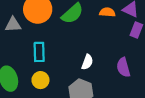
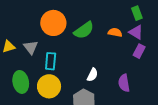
gray triangle: (13, 25) -> (31, 47), moved, turned 49
yellow circle: (40, 80) -> (49, 86), size x1.5

